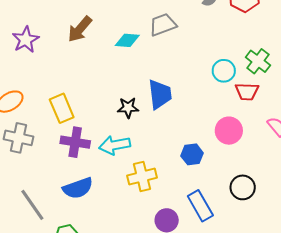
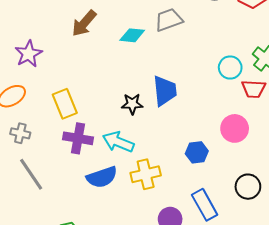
purple star: (26, 40) -> (29, 54), moved
gray cross: (18, 138) -> (20, 133), size x0.7
cyan arrow: (115, 145) -> (118, 142), turned 32
blue semicircle: (78, 188) -> (102, 177), moved
gray line: (32, 205) -> (31, 174), moved

